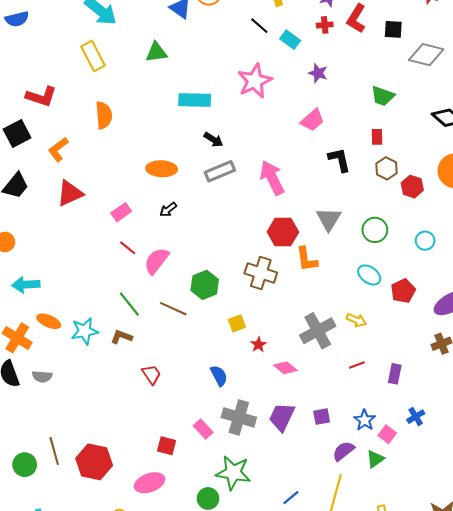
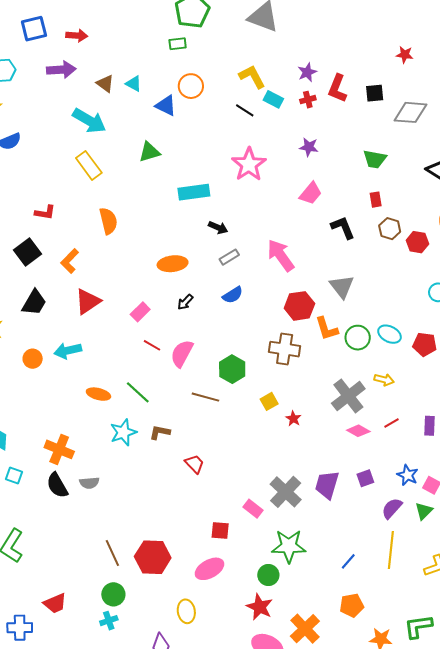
cyan rectangle: (290, 40) -> (273, 99), moved
red L-shape: (41, 96) -> (45, 212), size x0.7
gray rectangle: (220, 171) -> (229, 257), size x0.7
green circle: (375, 230) -> (358, 338), moved
cyan arrow: (26, 285) -> (68, 351), moved
red pentagon: (403, 291) -> (425, 344), turned -30
green line: (129, 304) -> (138, 392), moved
orange ellipse: (49, 321) -> (98, 394), moved
pink diamond: (285, 368) -> (358, 431), moved
blue semicircle: (219, 376) -> (233, 295), moved, turned 95
gray cross: (239, 417) -> (286, 492), turned 36
green circle: (25, 465) -> (113, 594), moved

